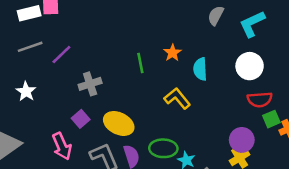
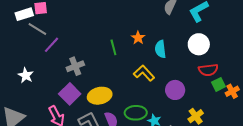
gray line: (30, 47) -> (37, 29), moved, turned 54
purple square: (81, 119) -> (70, 94), size x1.5
yellow ellipse: (119, 123) -> (100, 96), turned -35
purple circle: (242, 140) -> (175, 90), moved

